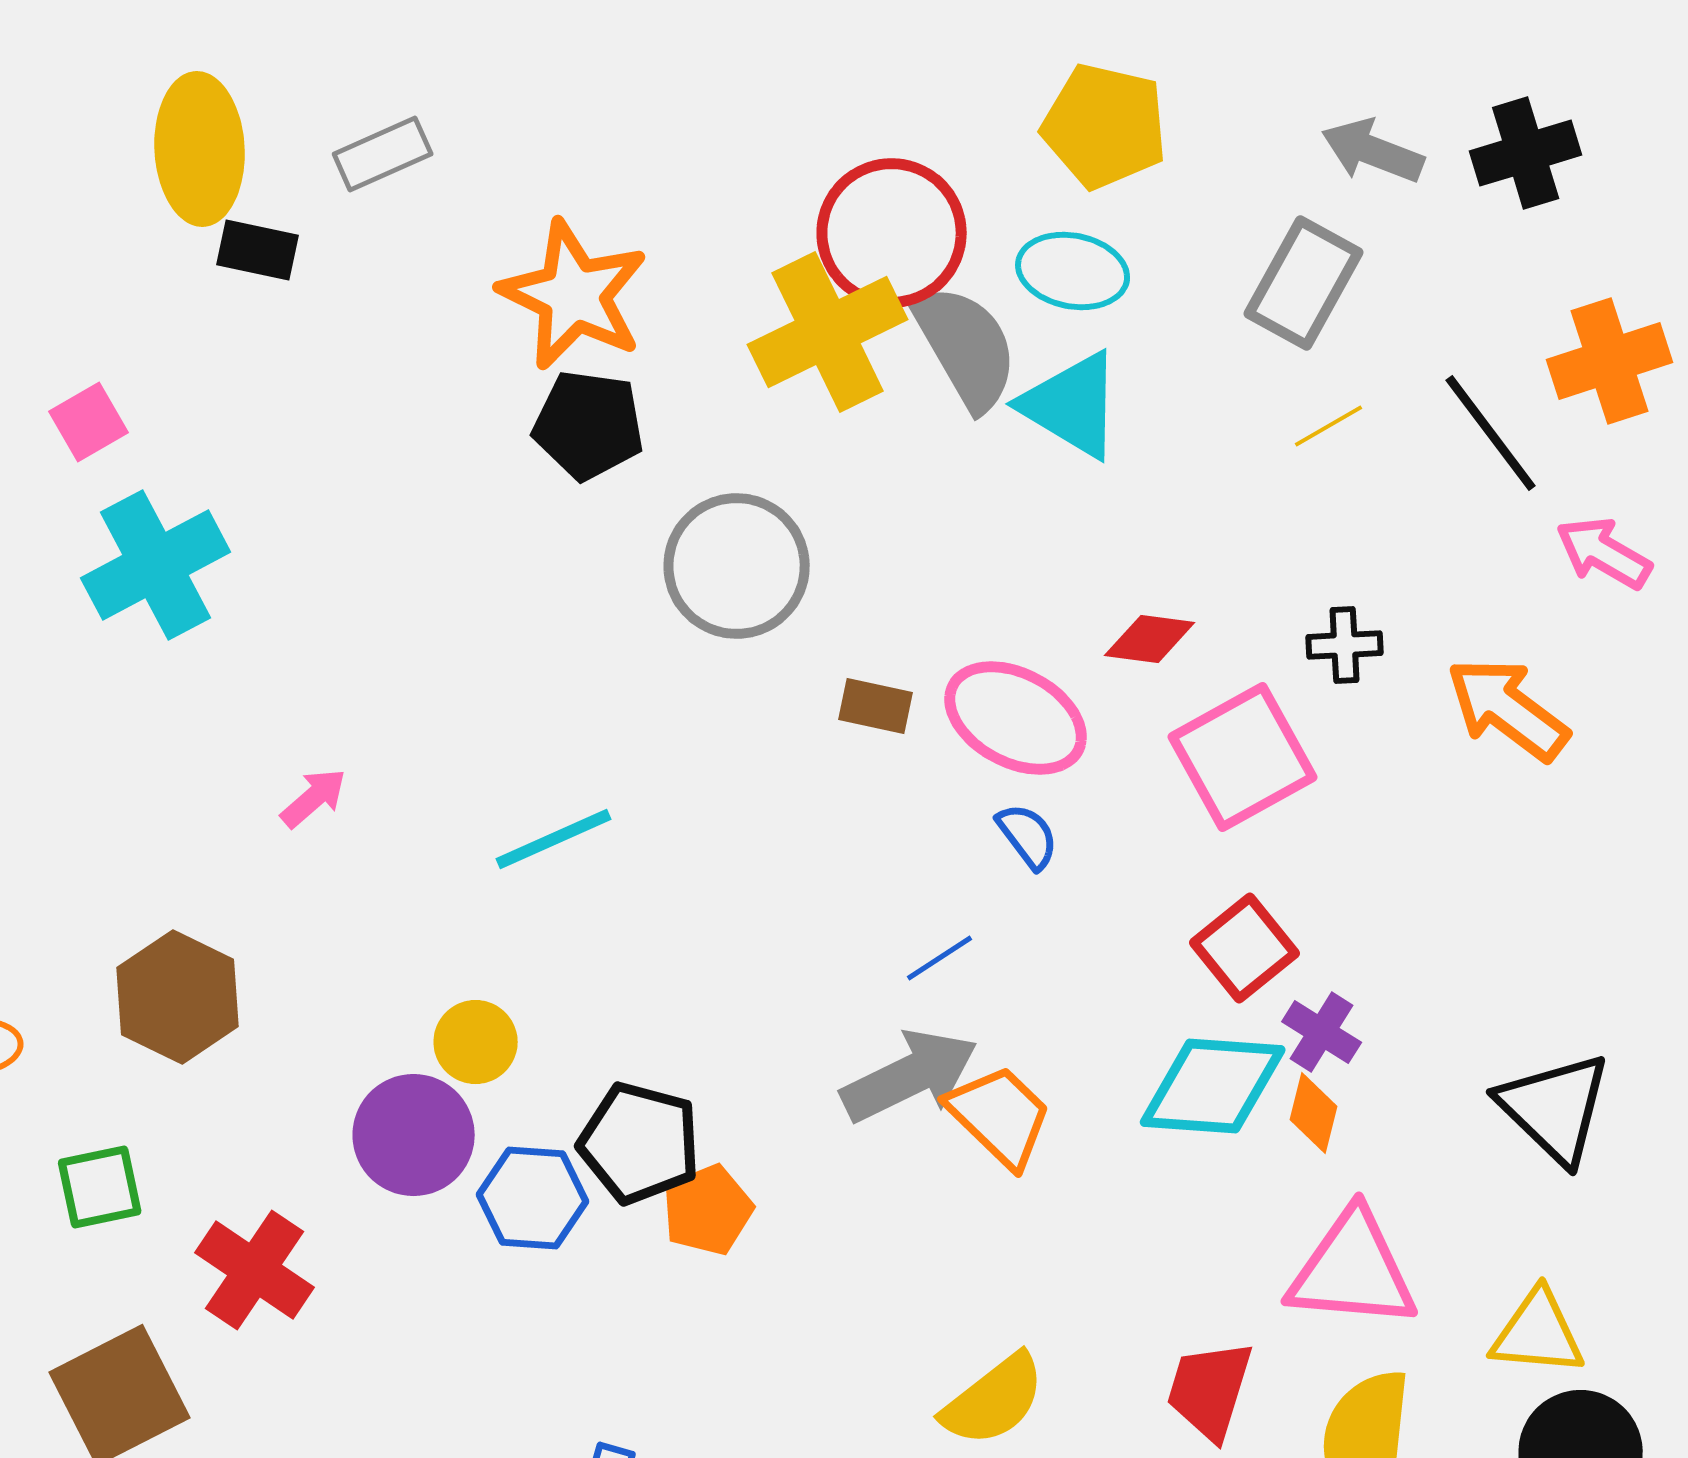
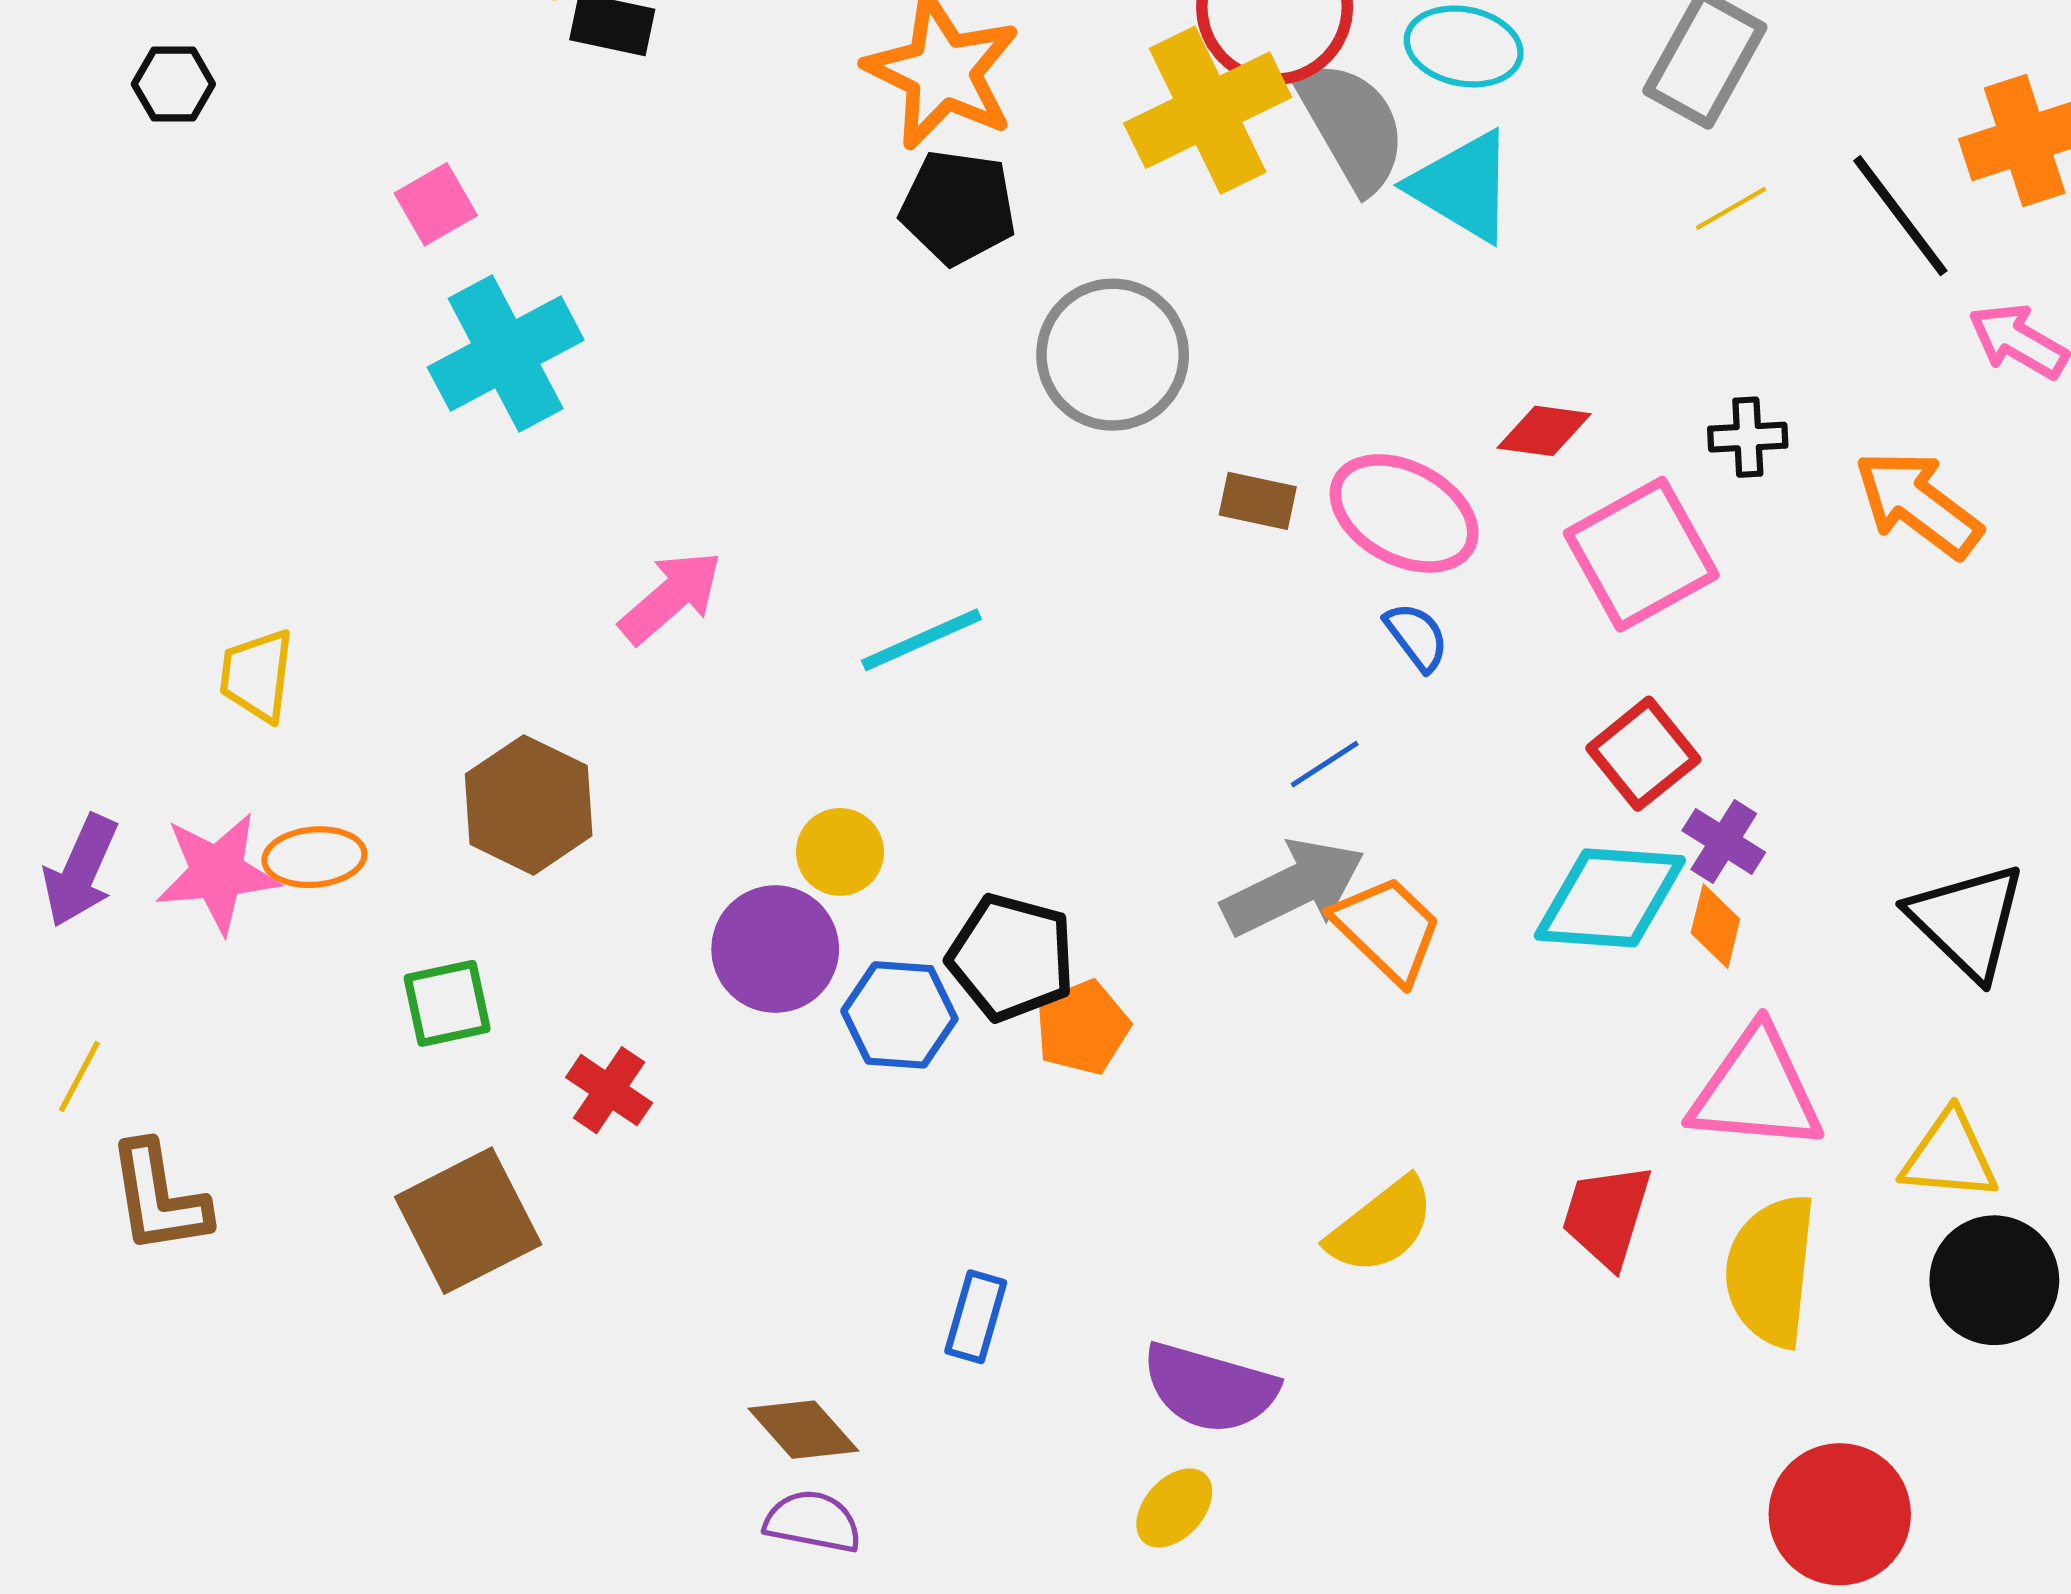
pink arrow: (314, 798) -> (671, 597), size x1.5
red cross: (255, 1270) -> (609, 1090), size x0.7

